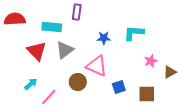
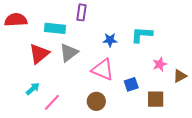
red triangle: (37, 51) -> (39, 54), turned 35
brown circle: (78, 82) -> (96, 101), moved
blue square: (119, 87) -> (131, 84), moved

